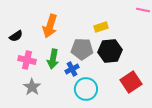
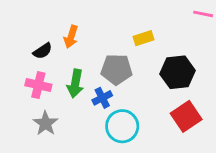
orange arrow: (50, 26) -> (71, 37), size x0.7
black semicircle: (16, 36) -> (43, 51), moved
black hexagon: (110, 51) -> (178, 72), moved

